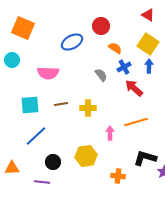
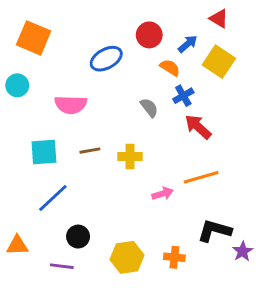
blue arrow: (149, 66) -> (188, 44), moved, turned 48
pink arrow: (110, 133) -> (163, 194), turned 72
yellow hexagon: (86, 156) -> (127, 257), moved

